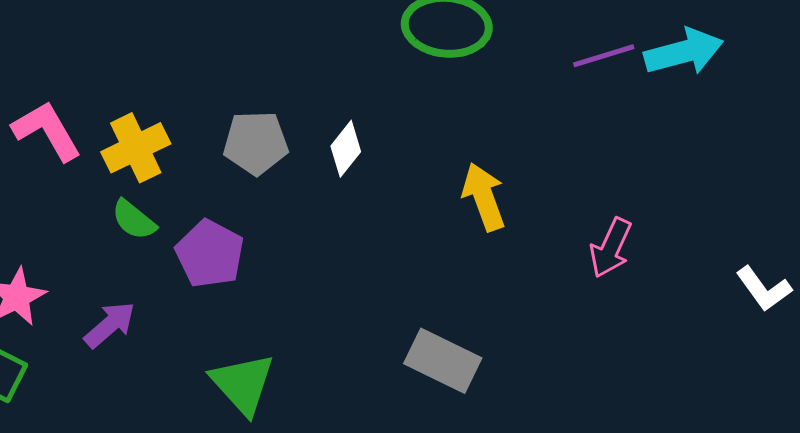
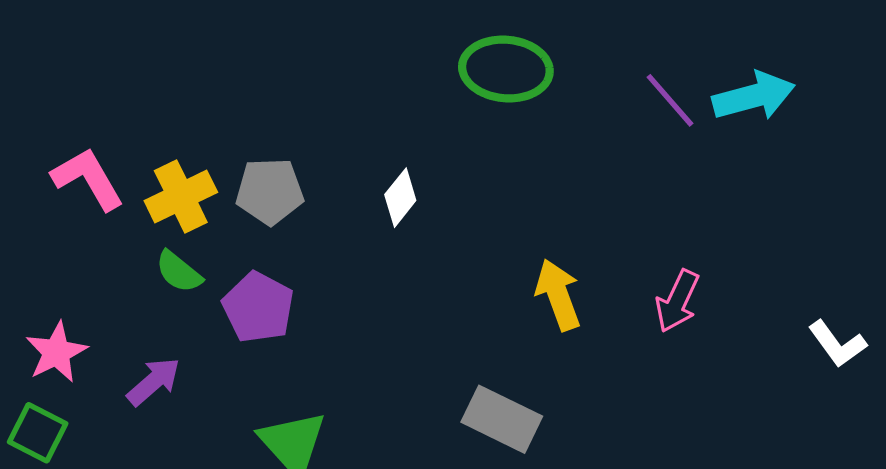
purple line: (604, 56) -> (670, 100), turned 66
gray pentagon: (256, 143) -> (270, 191), moved
yellow arrow: (484, 197) -> (558, 295), moved

